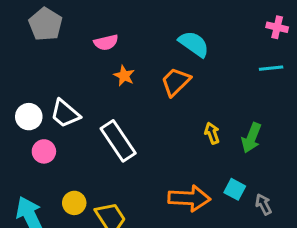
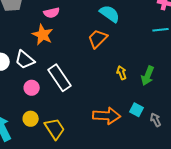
orange star: (124, 76) -> (43, 35), moved, size x1.5
pink circle: (44, 151) -> (32, 88), moved

